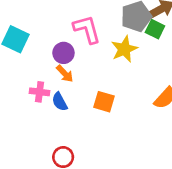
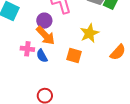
yellow star: (124, 49) -> (89, 33), moved
orange arrow: (65, 74) -> (45, 35), size x1.5

